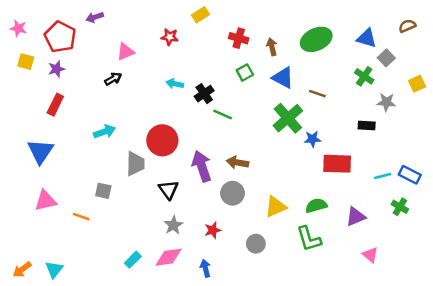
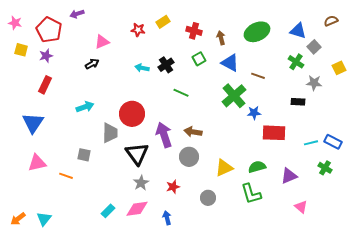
yellow rectangle: (201, 15) -> (163, 22), moved
black cross: (204, 94) -> (166, 65), moved
black triangle: (169, 190) -> (137, 154), size x1.4

